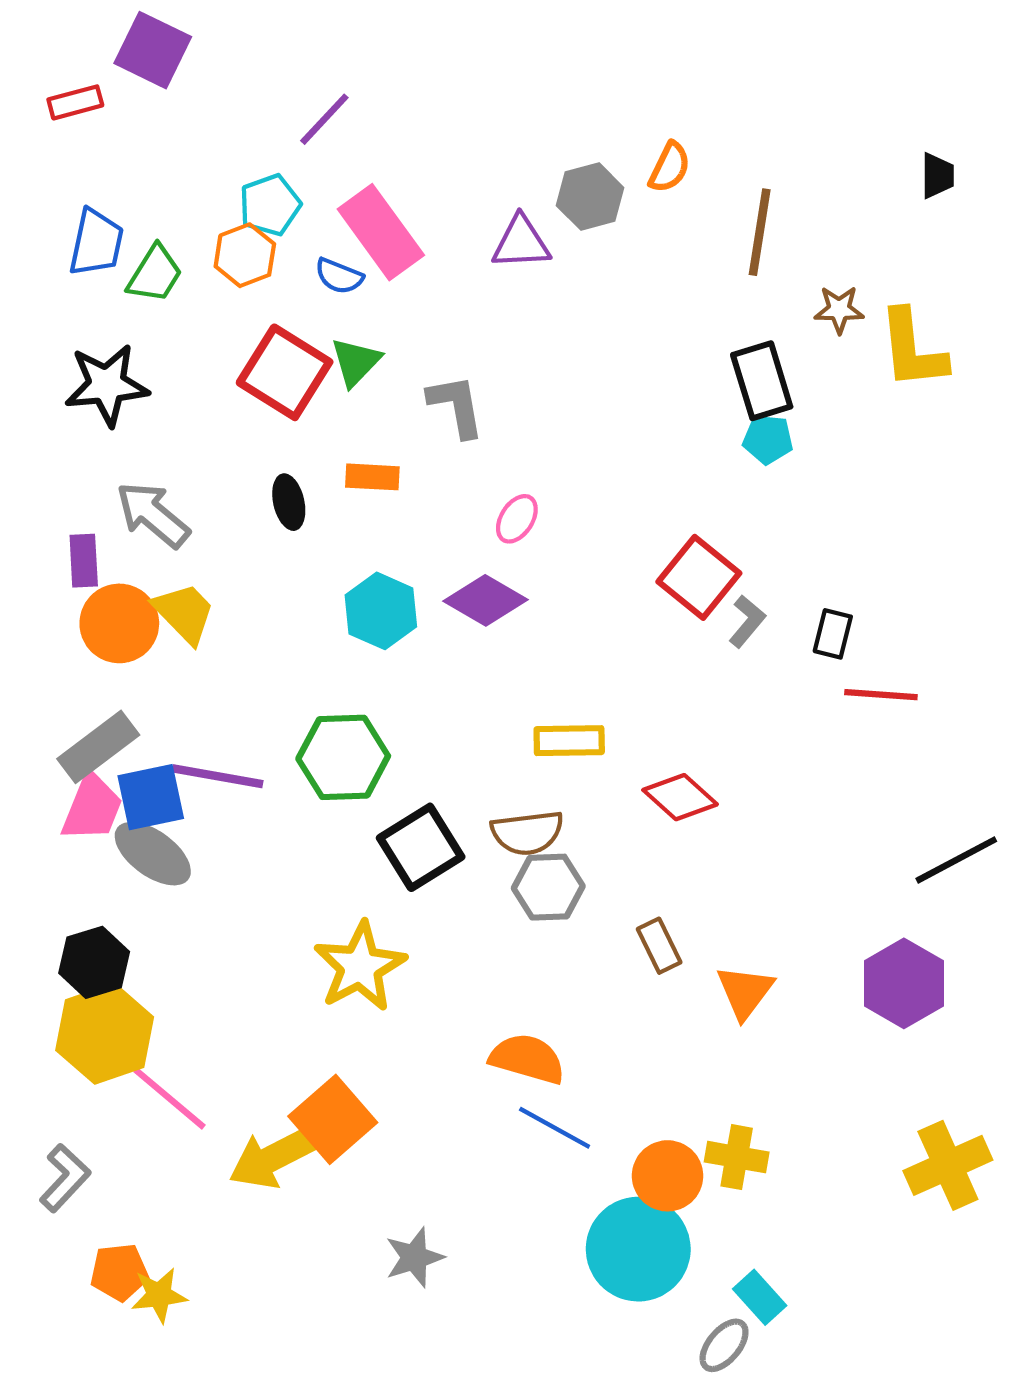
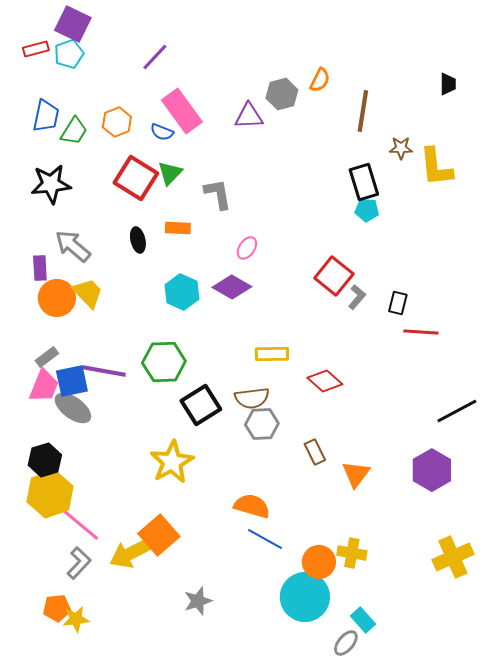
cyan pentagon: (270, 205) -> (69, 54), moved
gray rectangle: (98, 747) -> (47, 357), size x0.6
gray L-shape: (65, 1178) -> (79, 563), moved

